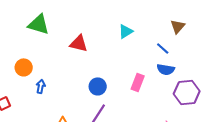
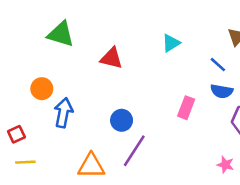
blue arrow: (41, 86) -> (63, 113), size x1.6
blue circle: (98, 86) -> (122, 120), moved

